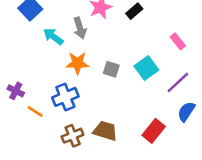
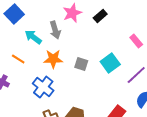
blue cross: (65, 97) -> (43, 87), turned -30
orange line: (35, 111) -> (18, 59), moved

